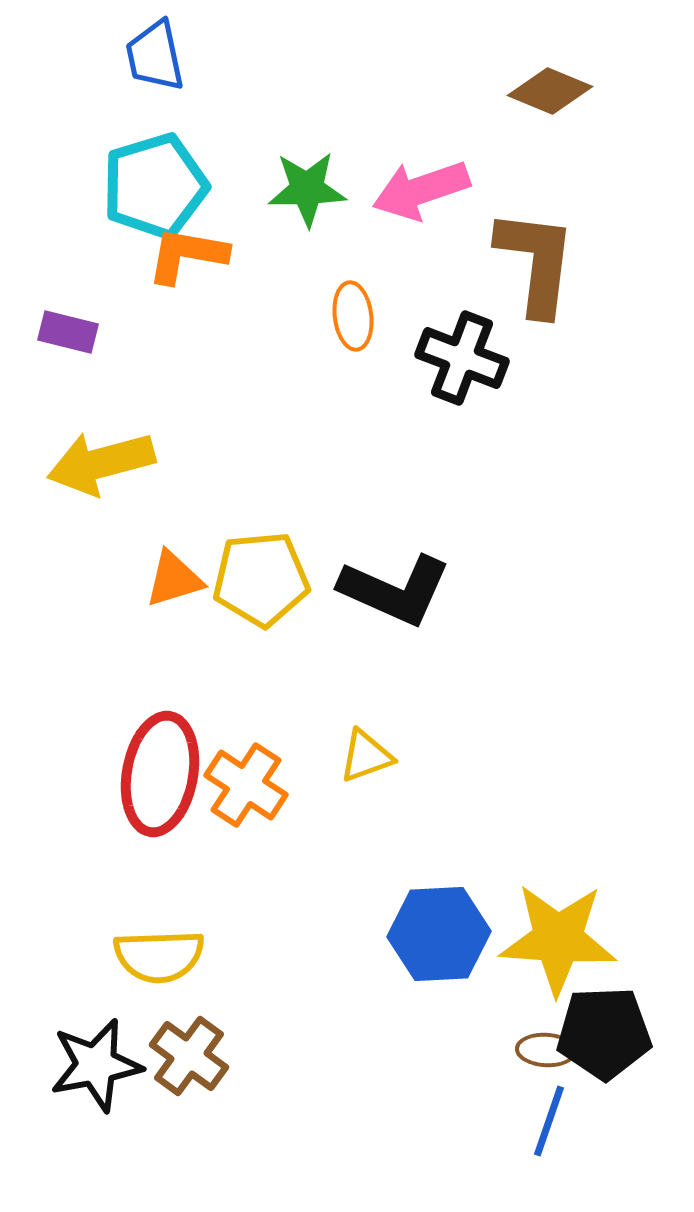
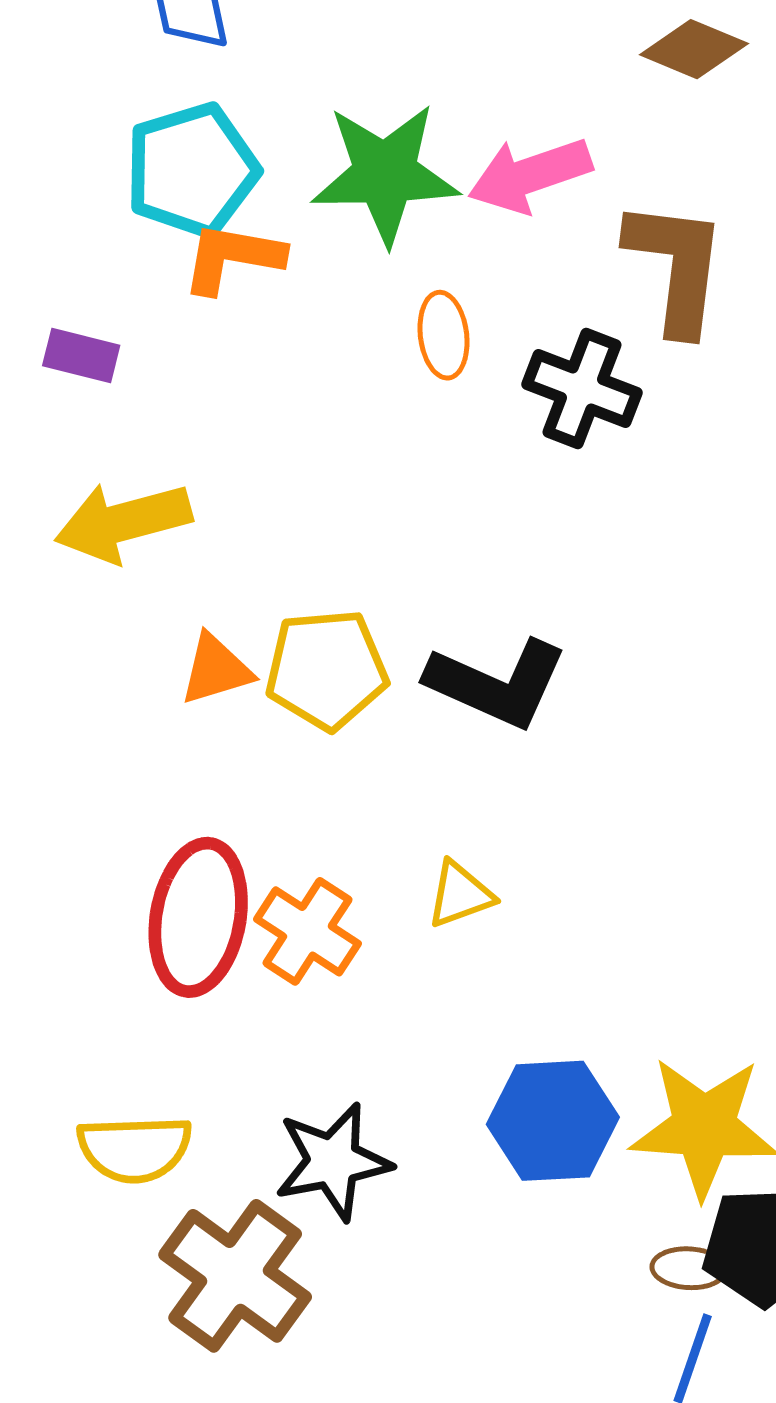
green star: (307, 189) -> (385, 174), size x1.5
yellow semicircle: (159, 956) -> (135, 1149), moved
brown cross: (189, 1056) -> (235, 1276), size x1.5
black star: (96, 1065) -> (333, 1161), moved

